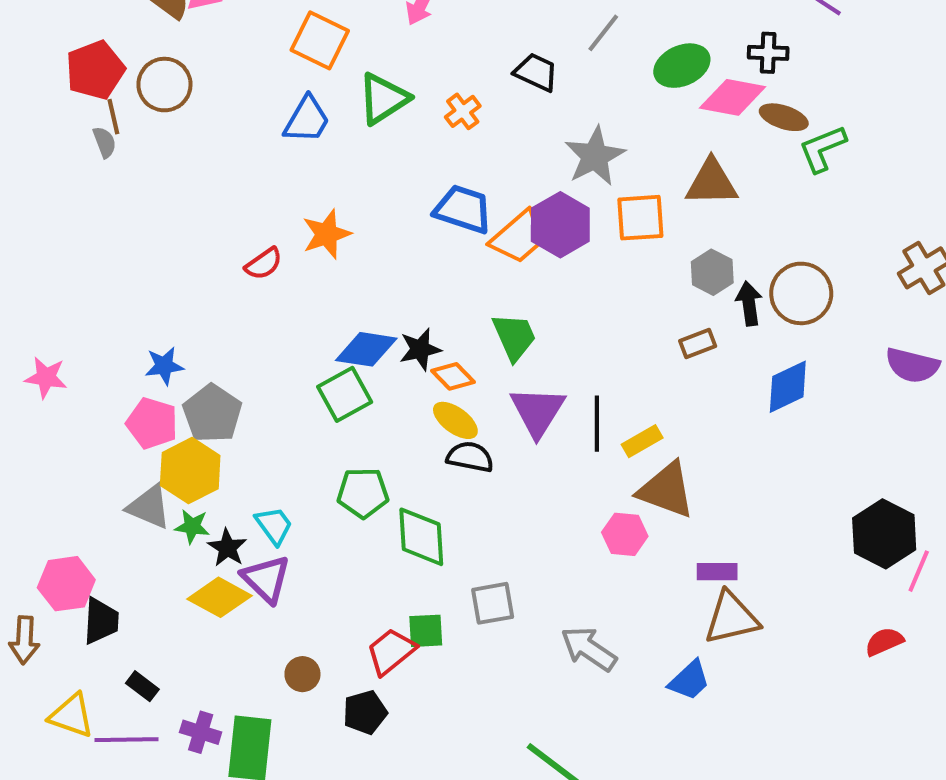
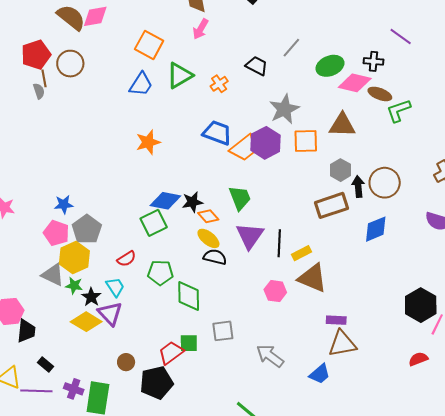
red semicircle: (264, 264) -> (126, 259), moved
brown rectangle: (698, 343) -> (332, 205), size x1.8
pink hexagon: (625, 534) -> (275, 291), moved
black pentagon: (365, 712) -> (156, 383), size x1.5

